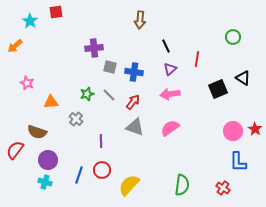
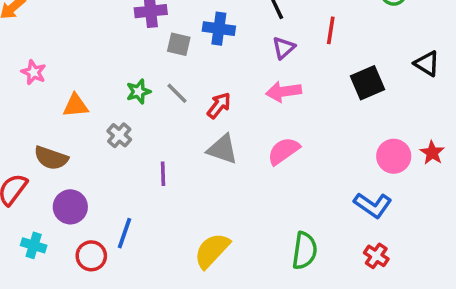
blue cross: (134, 72) -> (219, 29), moved
black triangle: (243, 78) -> (427, 64), moved
blue L-shape: (238, 162) -> (373, 205), moved, turned -55
red circle: (102, 170) -> (91, 256), moved
cyan cross: (45, 182) -> (34, 245), moved

